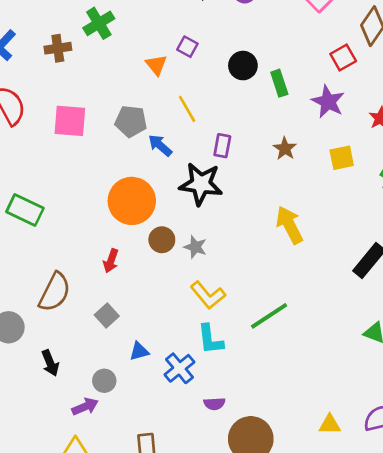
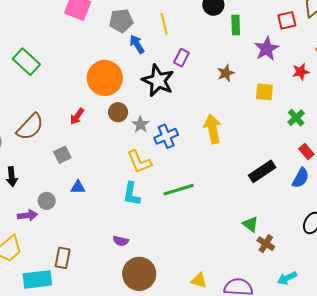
gray pentagon: (131, 121) -> (121, 21), turned -30
blue cross: (179, 368) -> (166, 136), moved

